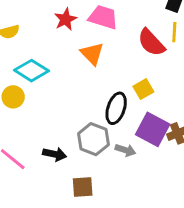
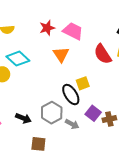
yellow square: (143, 89) -> (83, 83), moved
black ellipse: (116, 108) -> (71, 95), turned -60
purple square: (153, 129) -> (93, 113), size x0.7

